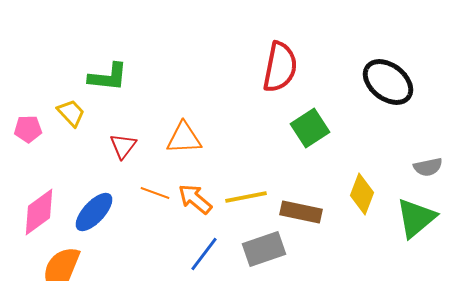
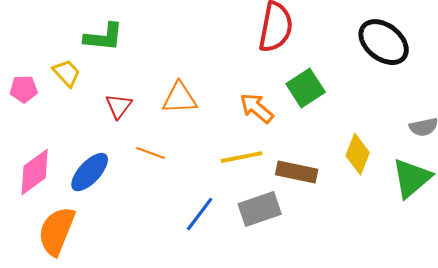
orange arrow: (195, 199) -> (257, 108), moved

